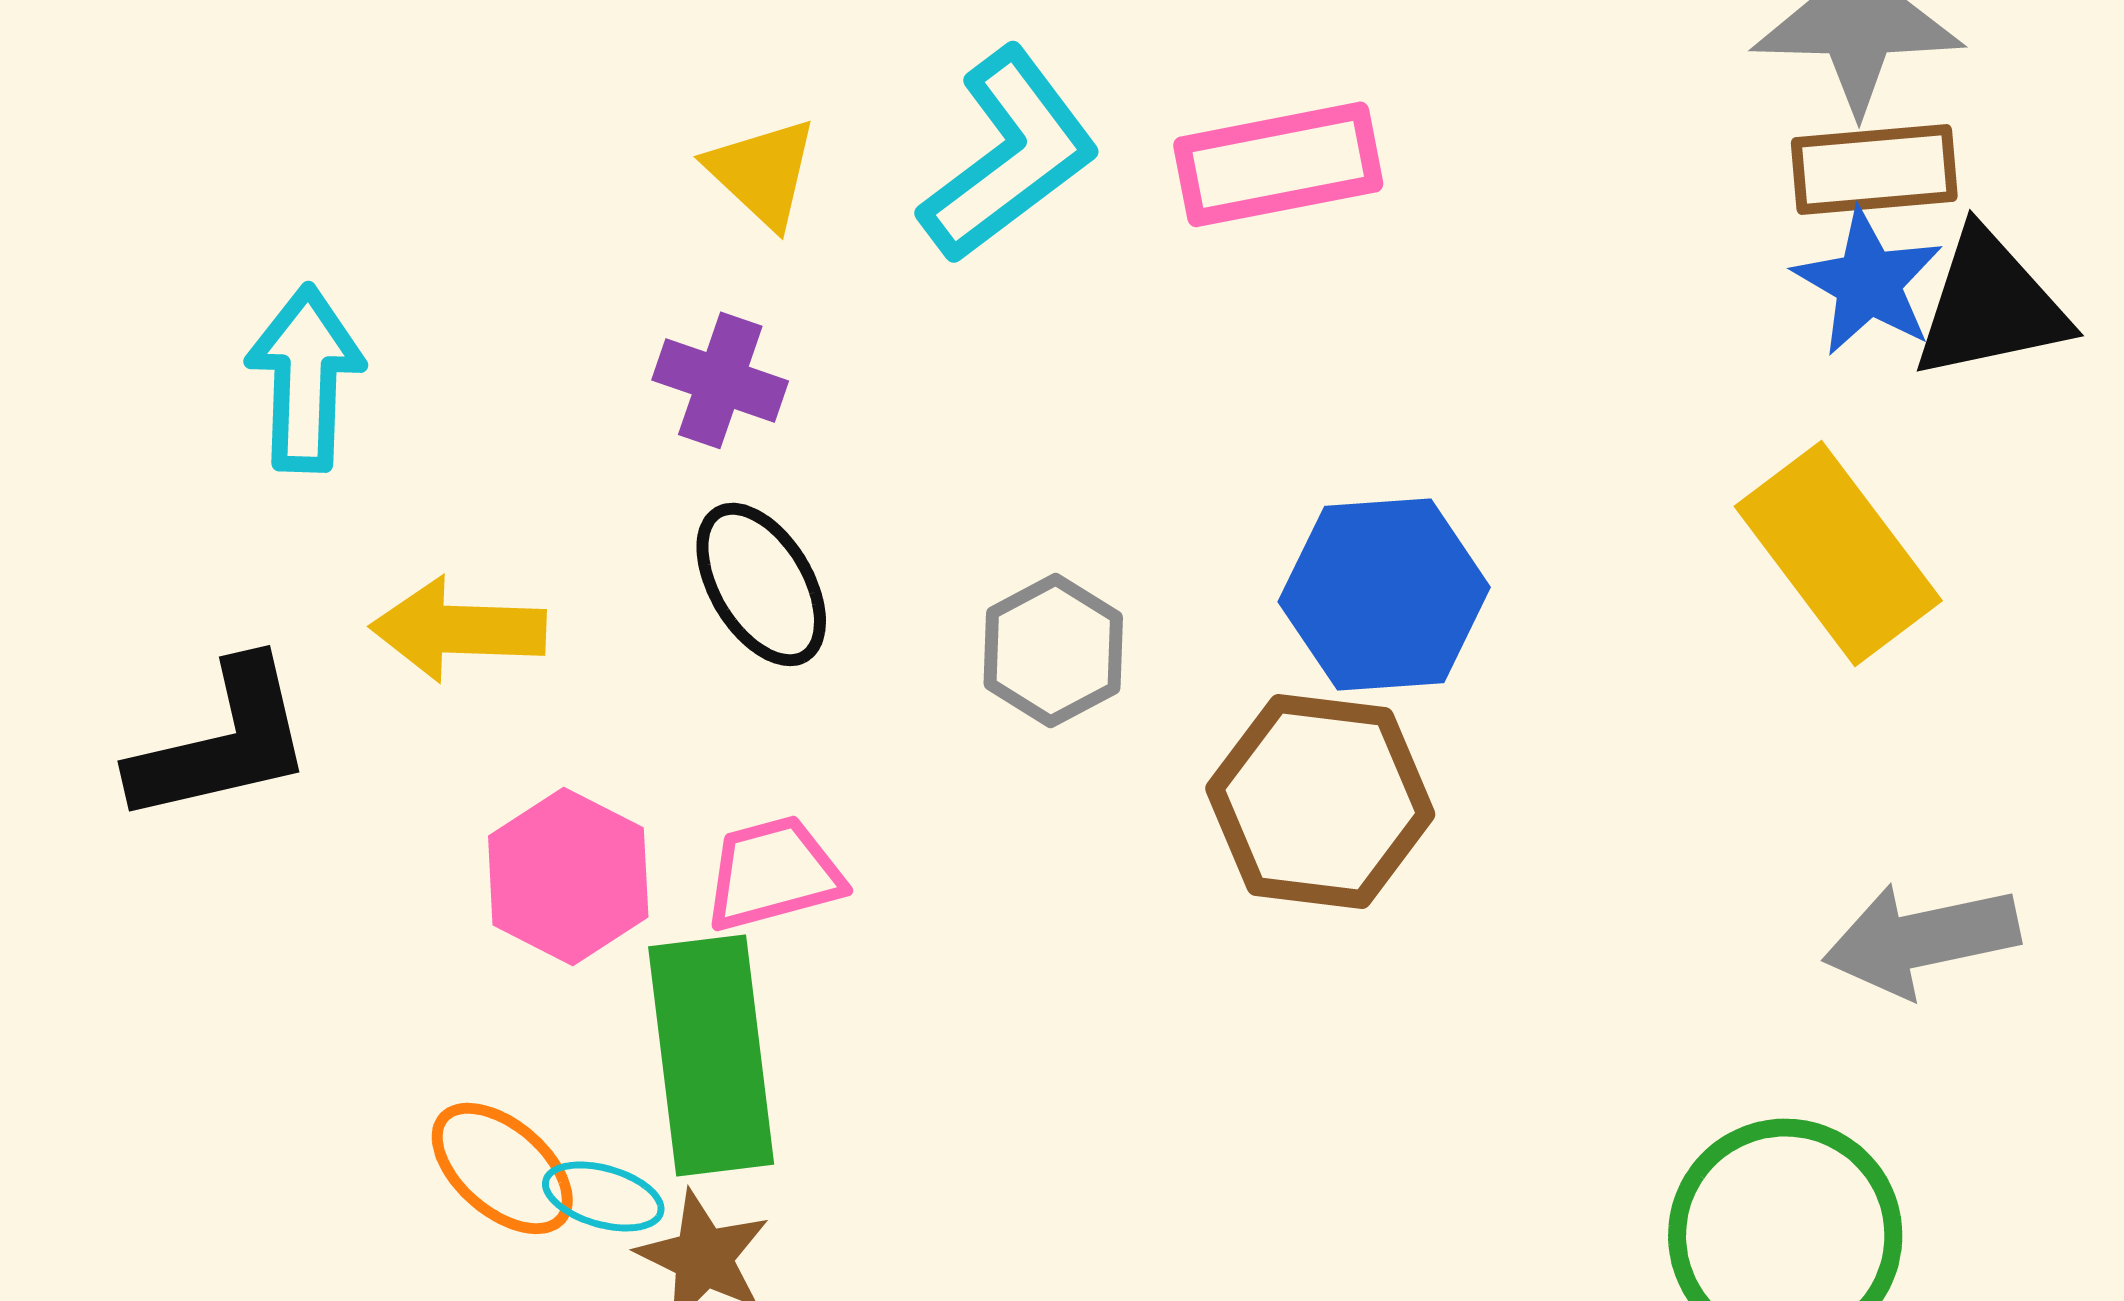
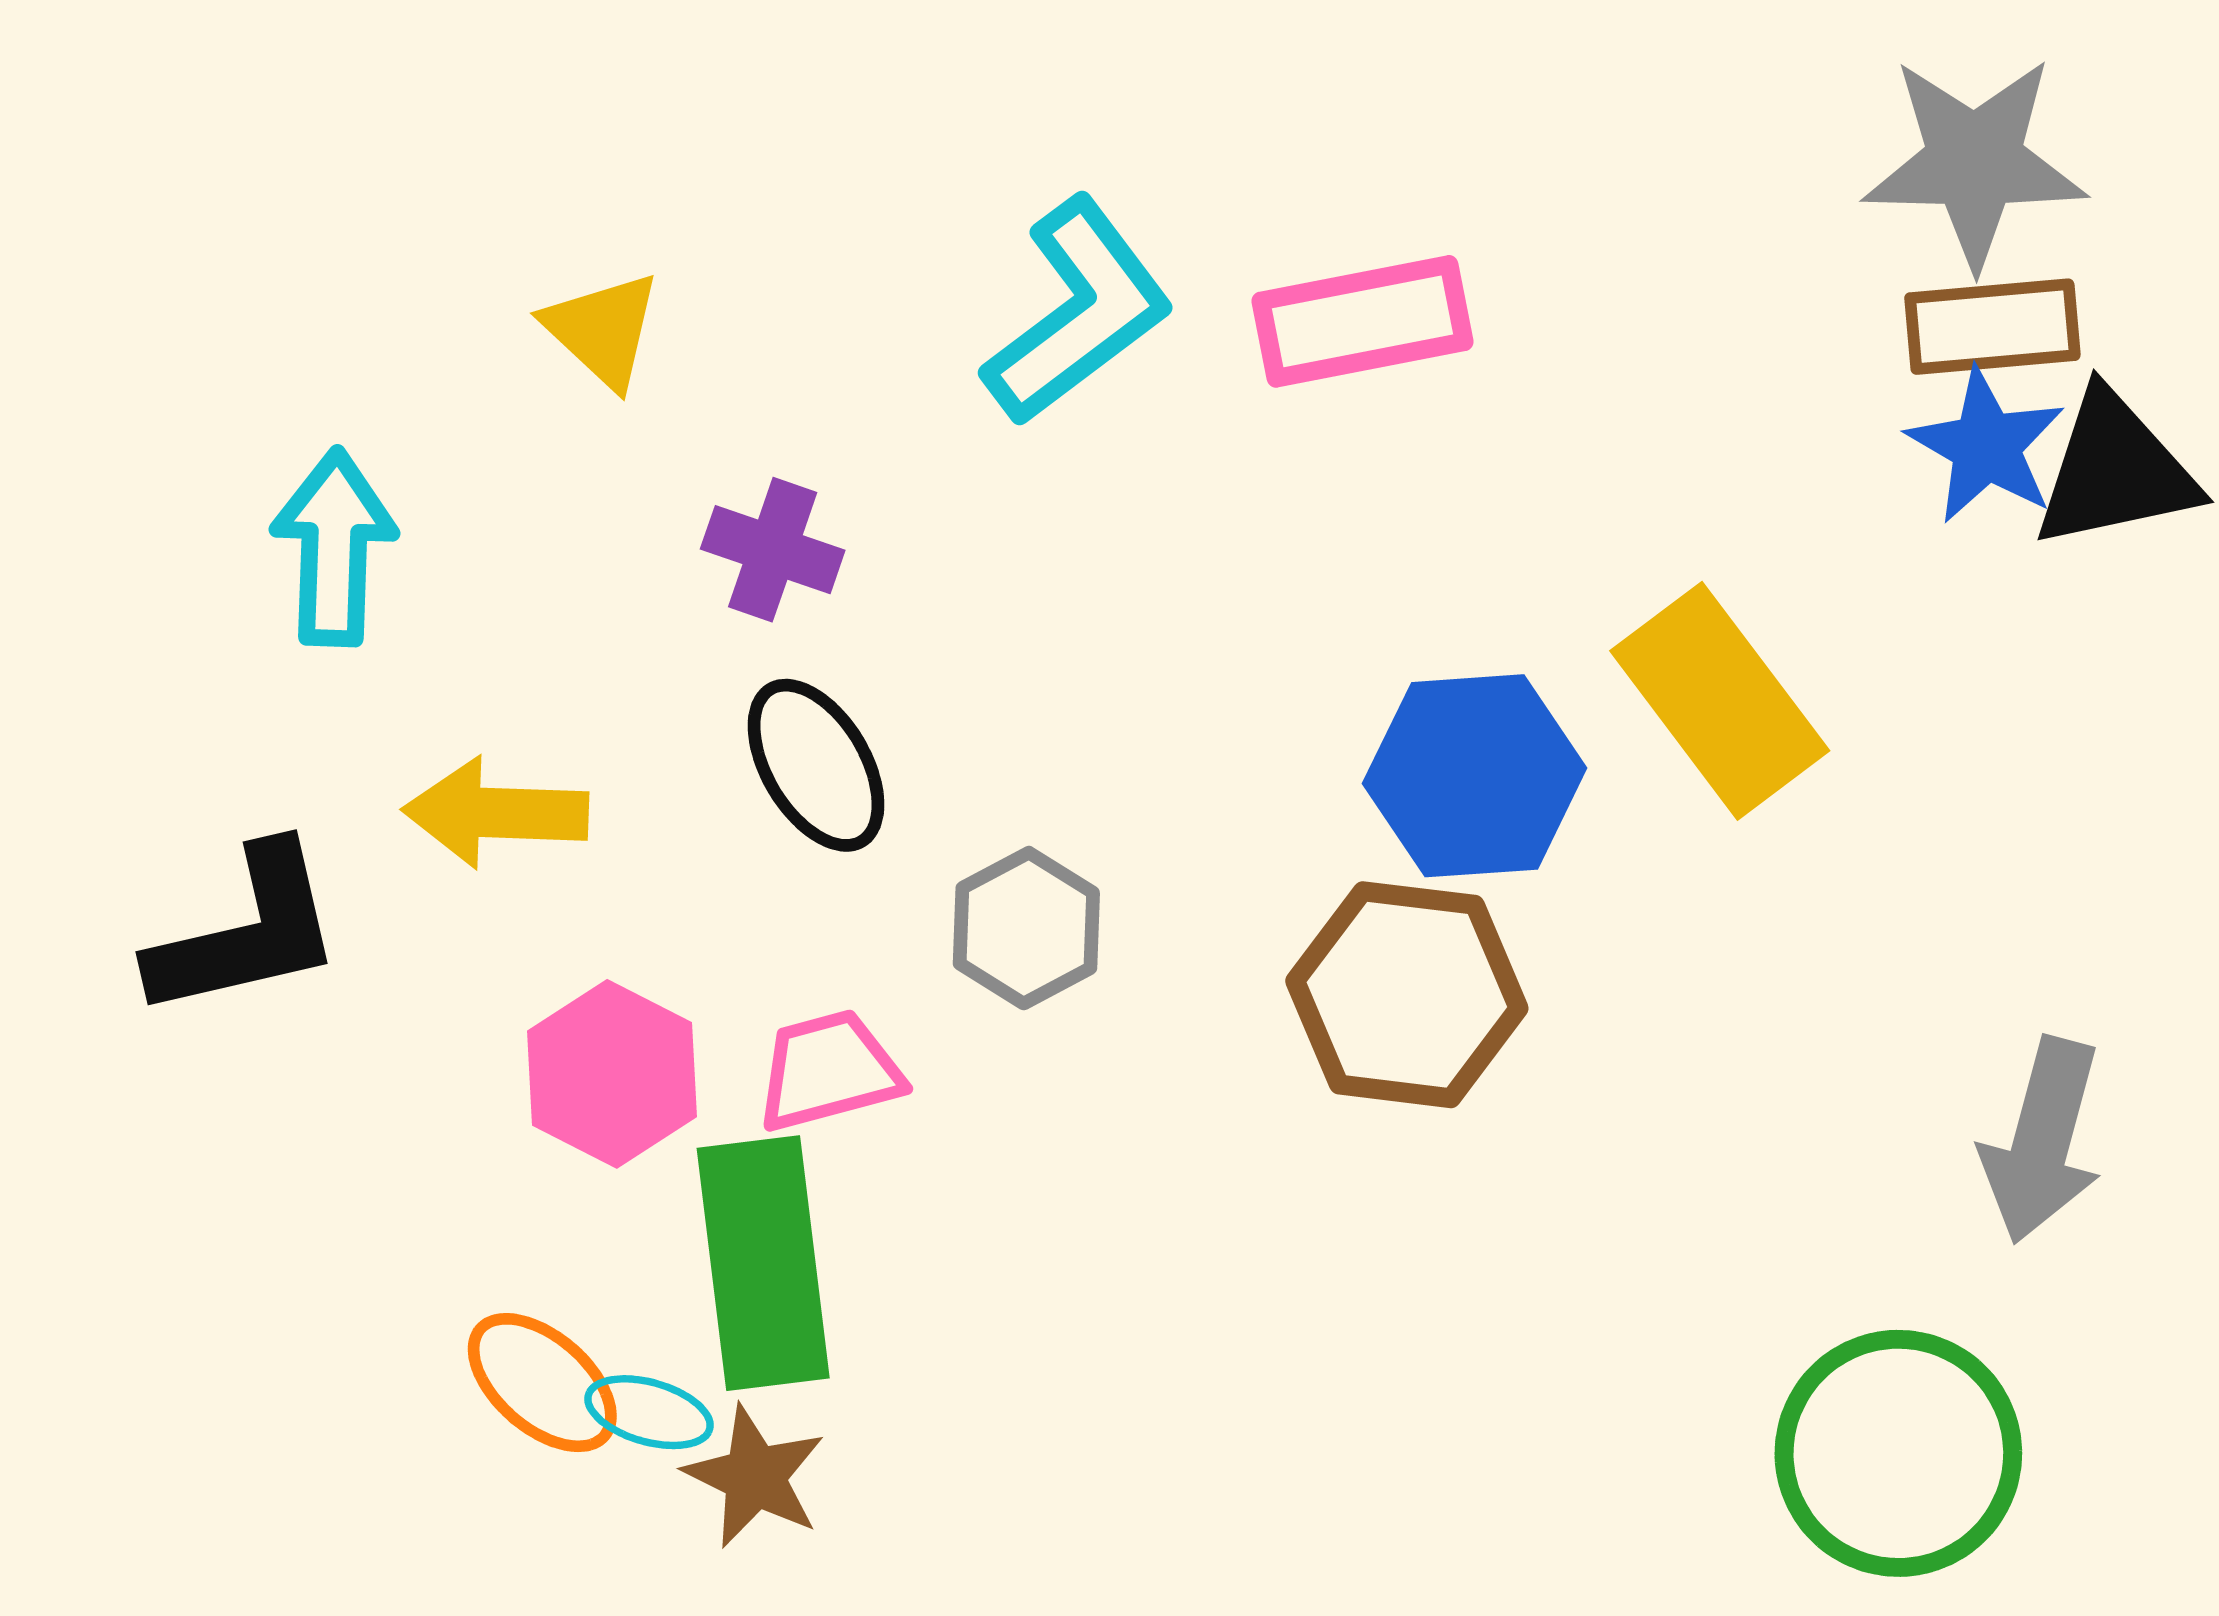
yellow triangle: (762, 172) -> (602, 330), moved
yellow rectangle: (1838, 553) -> (1720, 701), moved
gray hexagon: (1053, 650) -> (1026, 928), moved
gray arrow: (1921, 939) -> (2042, 1141), turned -63

